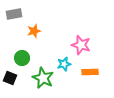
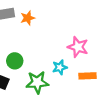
orange star: (34, 31) -> (28, 18), moved
green star: (43, 78) -> (37, 82), turned -30

